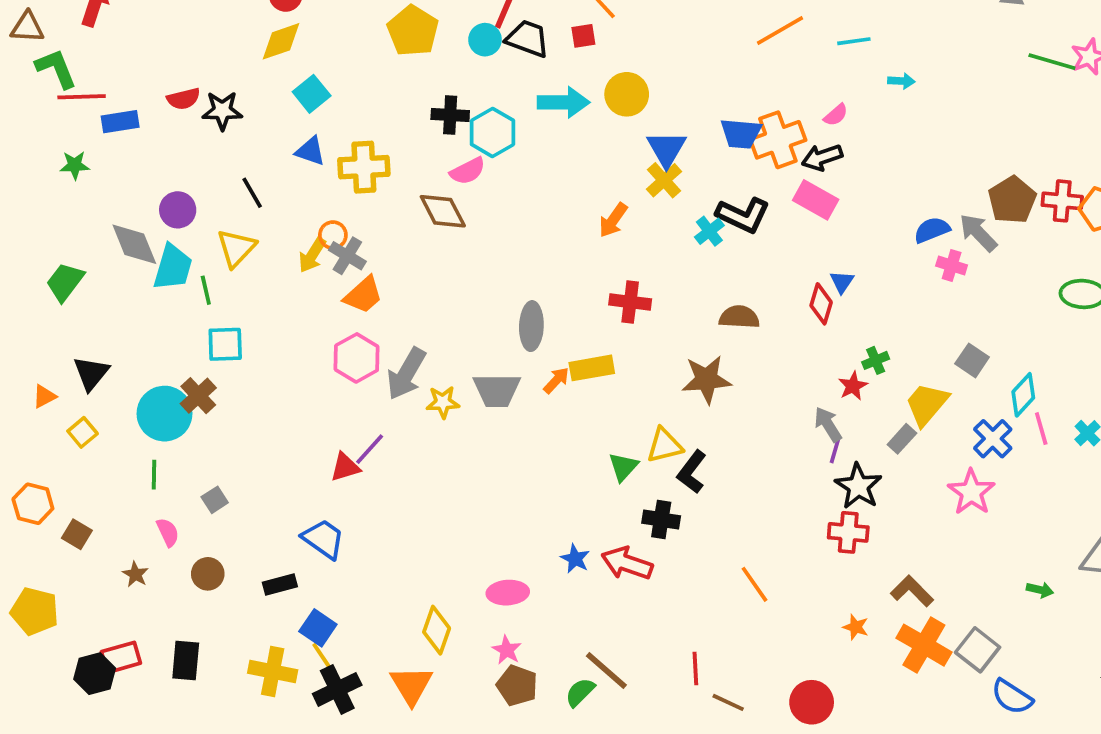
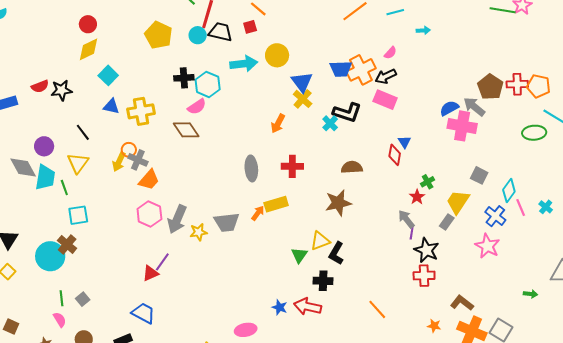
pink cross: (952, 266) -> (462, 126), size x1.8
gray ellipse: (531, 326) -> (251, 168), moved
green line: (154, 475) -> (61, 298), moved

